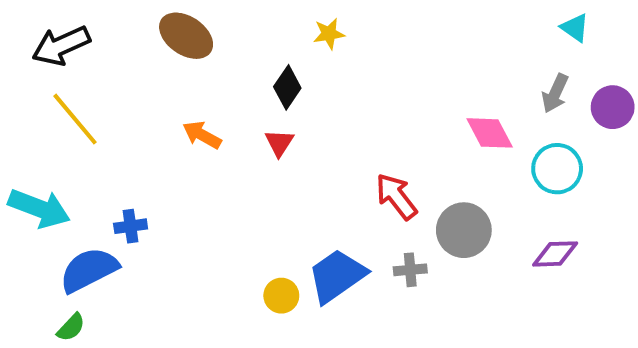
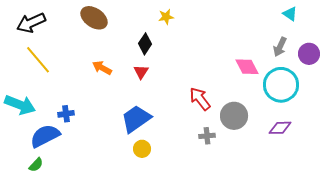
cyan circle: (557, 169) -> (281, 85), size x1.4
blue trapezoid: (337, 276) -> (136, 119), moved

